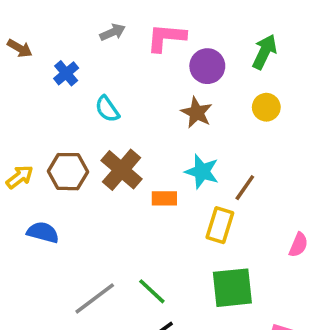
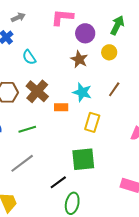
gray arrow: (113, 32) -> (18, 17), moved
yellow circle: (266, 107) -> (109, 52), moved
brown line: (245, 188) -> (114, 89), moved
green square: (232, 288) -> (83, 159), moved
green line: (152, 291) -> (27, 129), moved, turned -60

